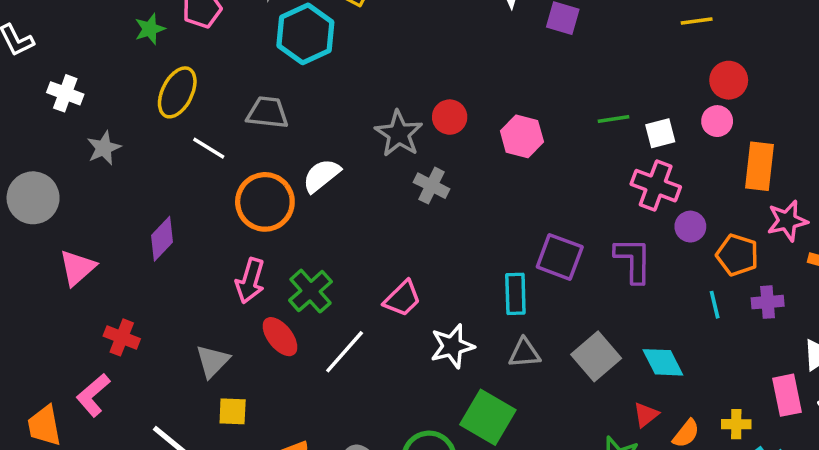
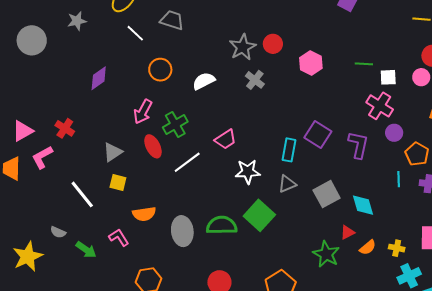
white semicircle: (321, 176) -> (204, 81), moved
orange circle: (265, 202) -> (160, 70), size x0.7
pink triangle: (77, 268) -> (23, 131), moved
gray triangle: (524, 353) -> (287, 184), turned -30

